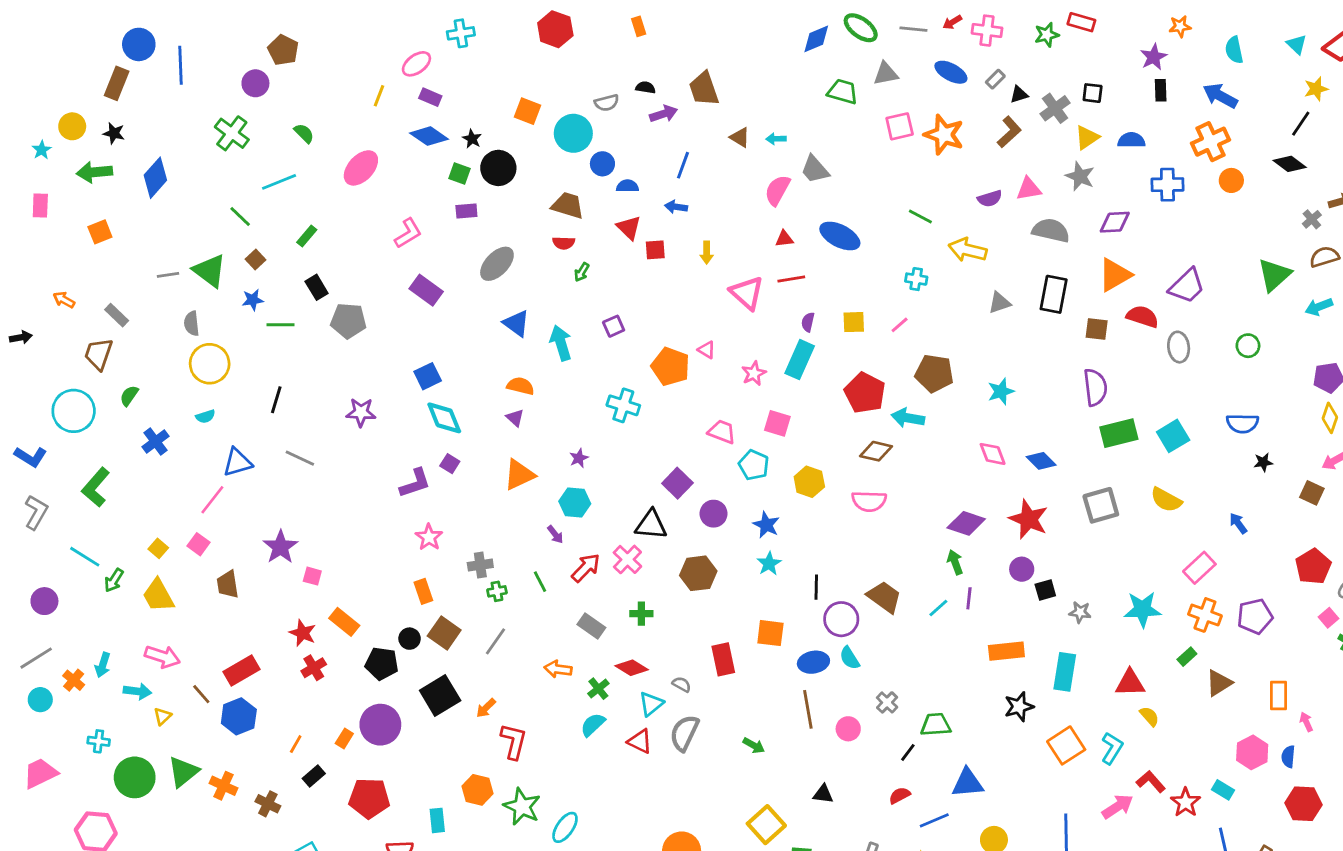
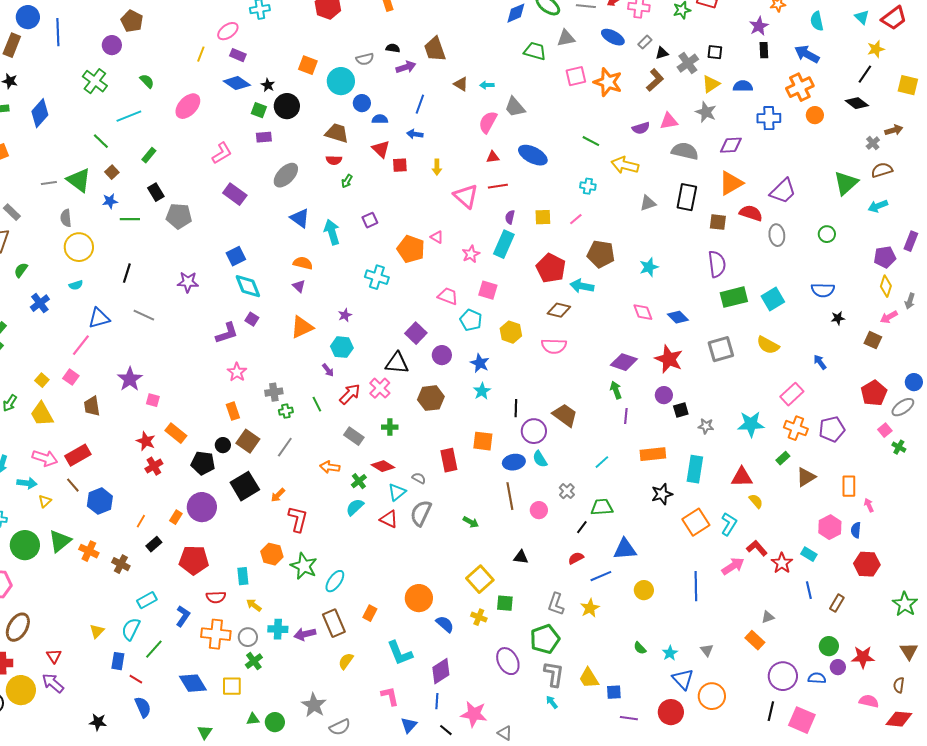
cyan line: (938, 608) -> (602, 462), moved
red rectangle: (242, 671) -> (78, 455), moved

